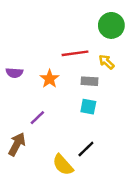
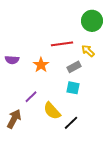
gray rectangle: (90, 81) -> (74, 67), turned -32
yellow semicircle: (63, 165) -> (52, 111), moved

